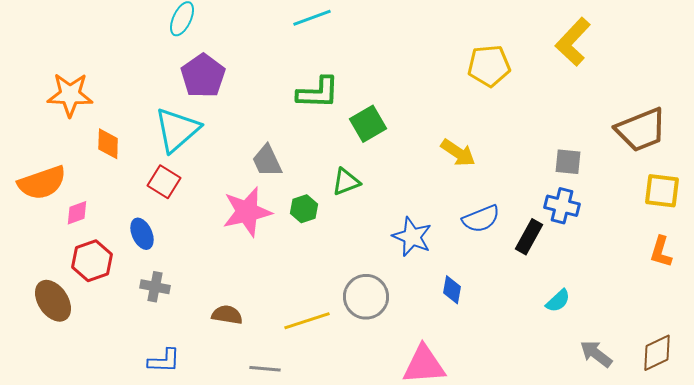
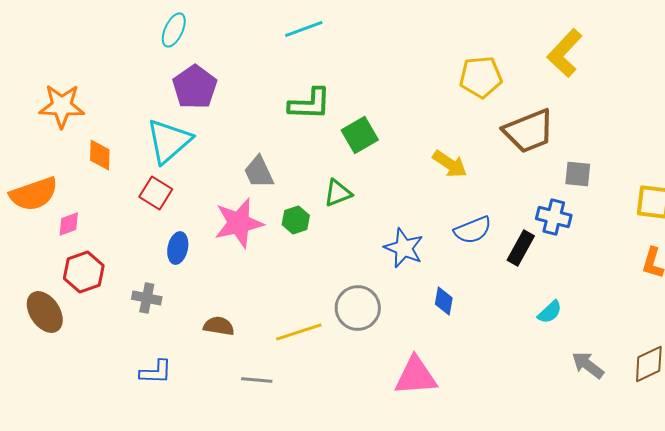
brown trapezoid: (641, 130) -> (529, 131), moved
gray square: (568, 162) -> (578, 174), moved
blue ellipse: (142, 234) -> (178, 248), moved, turned 36

